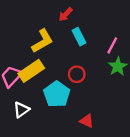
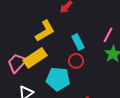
cyan rectangle: (79, 37) -> (78, 42), moved
cyan pentagon: (57, 94) -> (58, 79), turned -30

